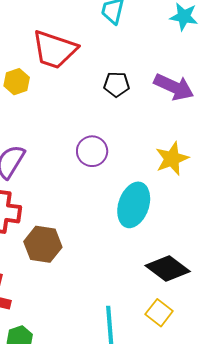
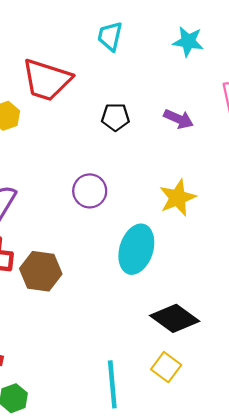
purple arrow: (174, 87) -> (178, 119), size x0.7
brown hexagon: (43, 244) -> (41, 271), moved

